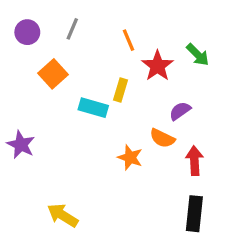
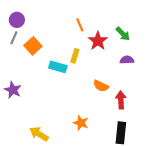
gray line: (72, 29) -> (14, 38), moved
purple semicircle: (180, 111) -> (127, 60), moved, turned 32
orange star: (130, 157) -> (81, 123), moved

